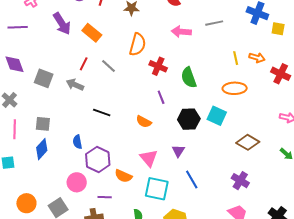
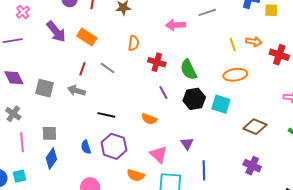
orange semicircle: (138, 45) -> (134, 43), size x0.7
black hexagon: (189, 119) -> (194, 99), moved
purple hexagon: (98, 160) -> (114, 146), moved
blue line: (192, 179) -> (204, 170), turned 36

